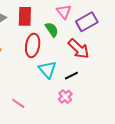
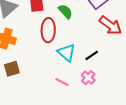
red arrow: (79, 49) -> (110, 25), moved
pink line: (18, 103) -> (62, 82), moved

